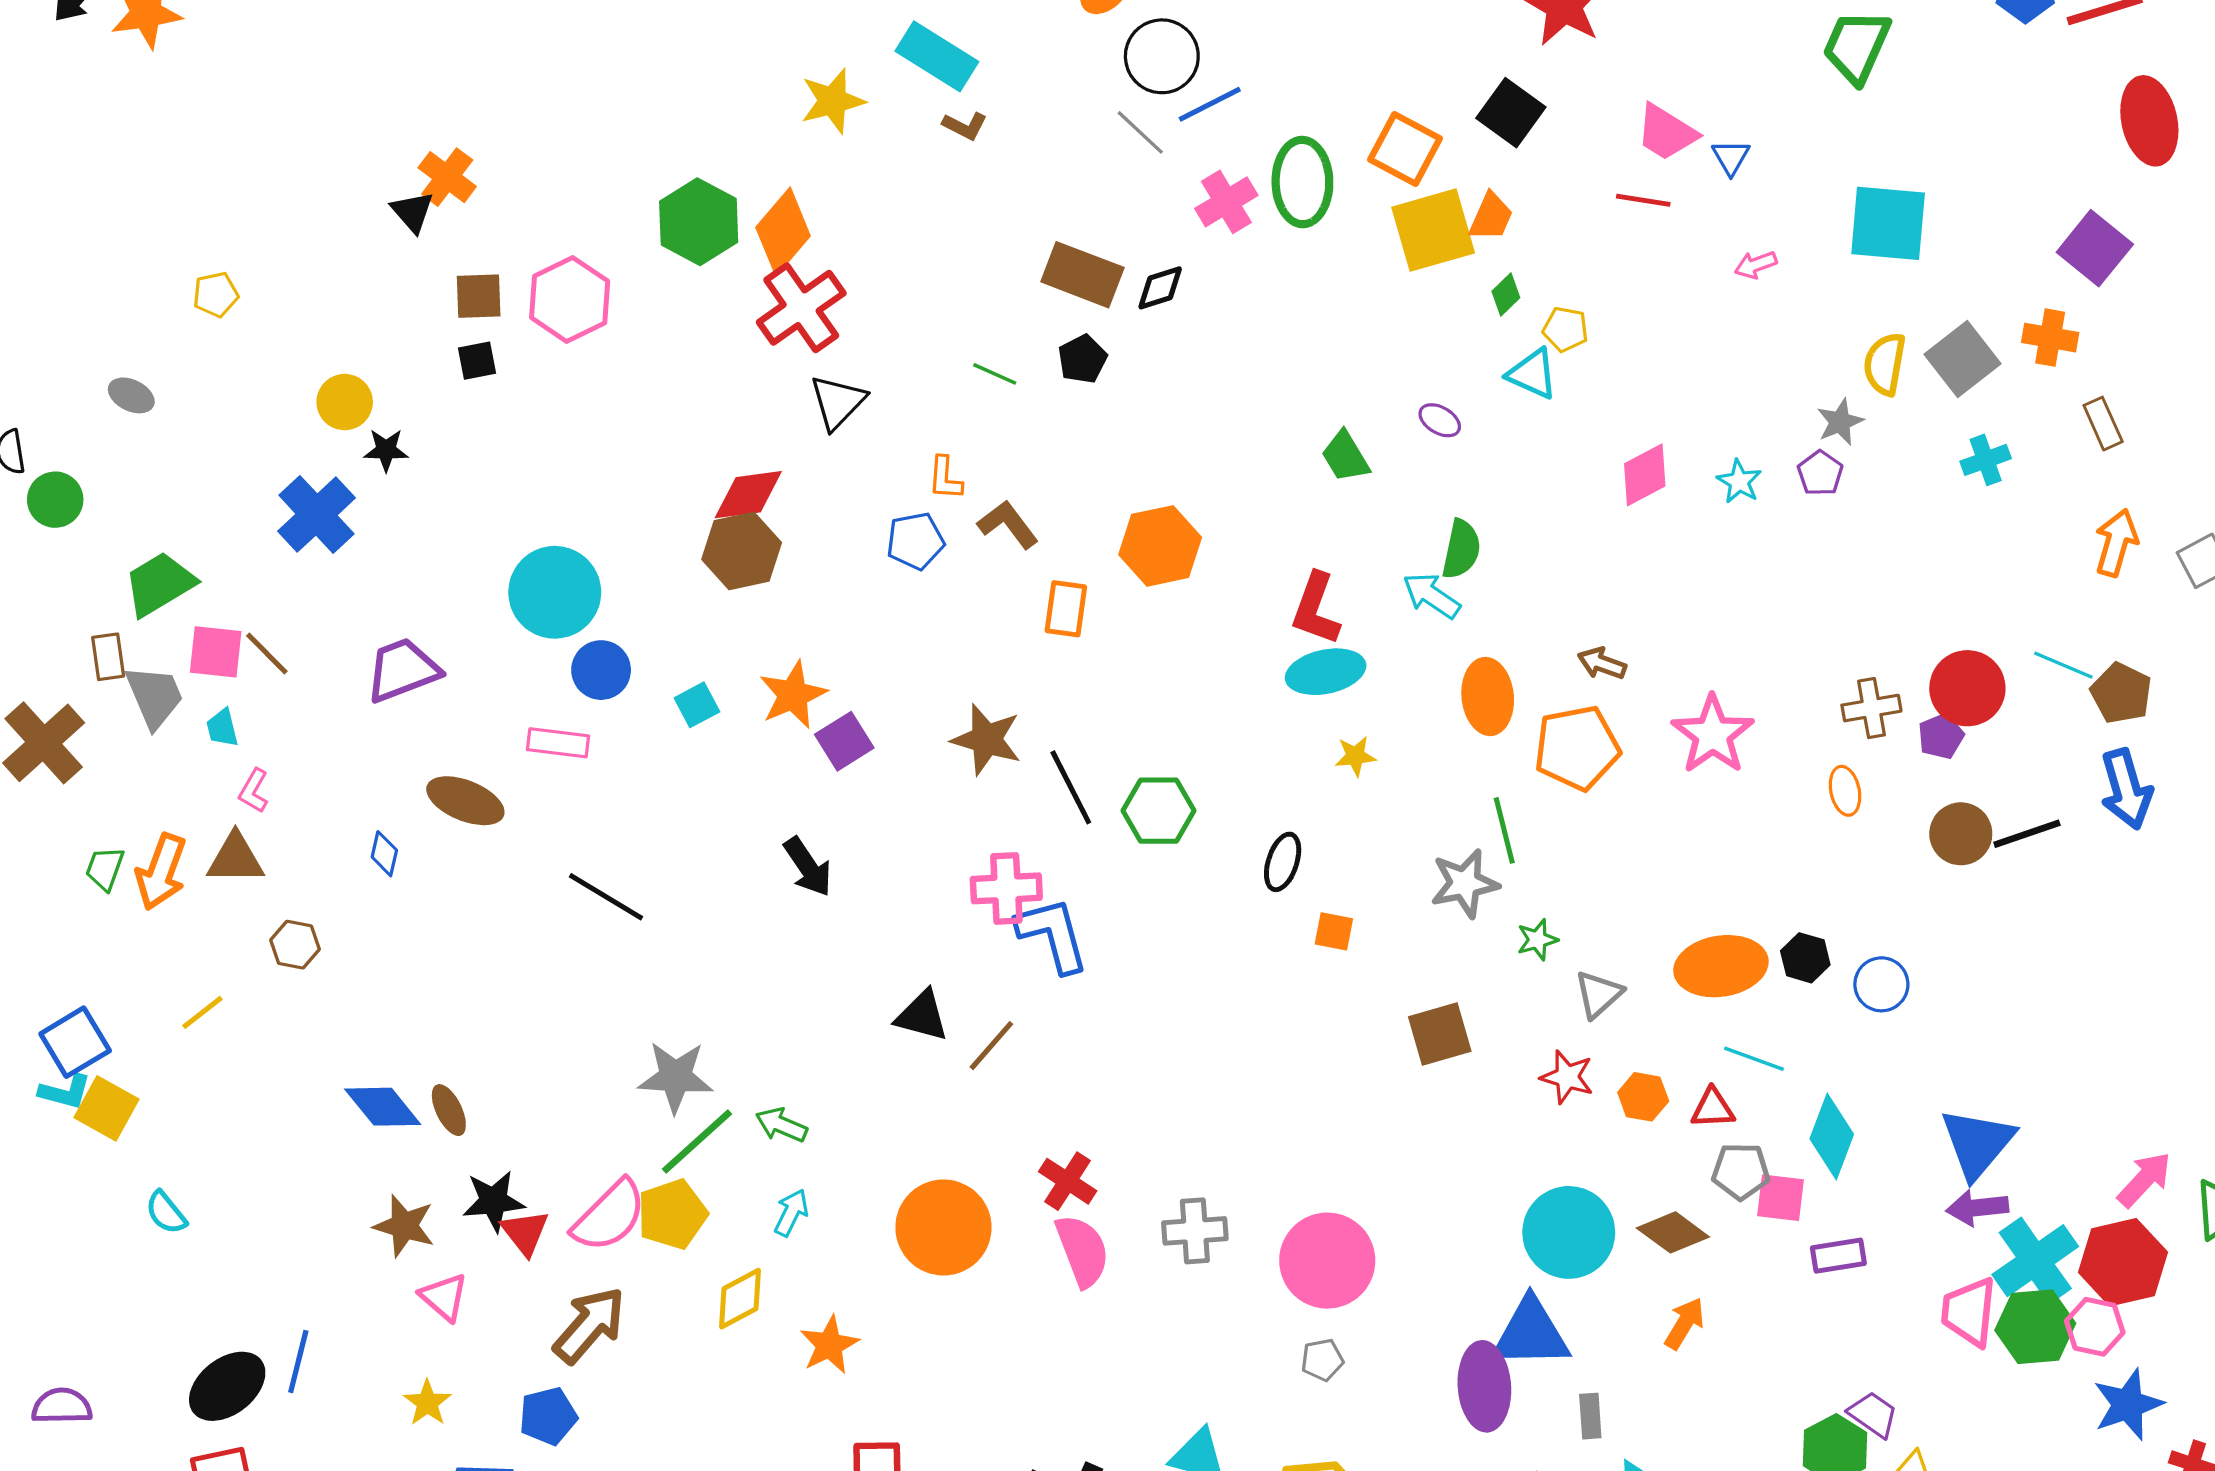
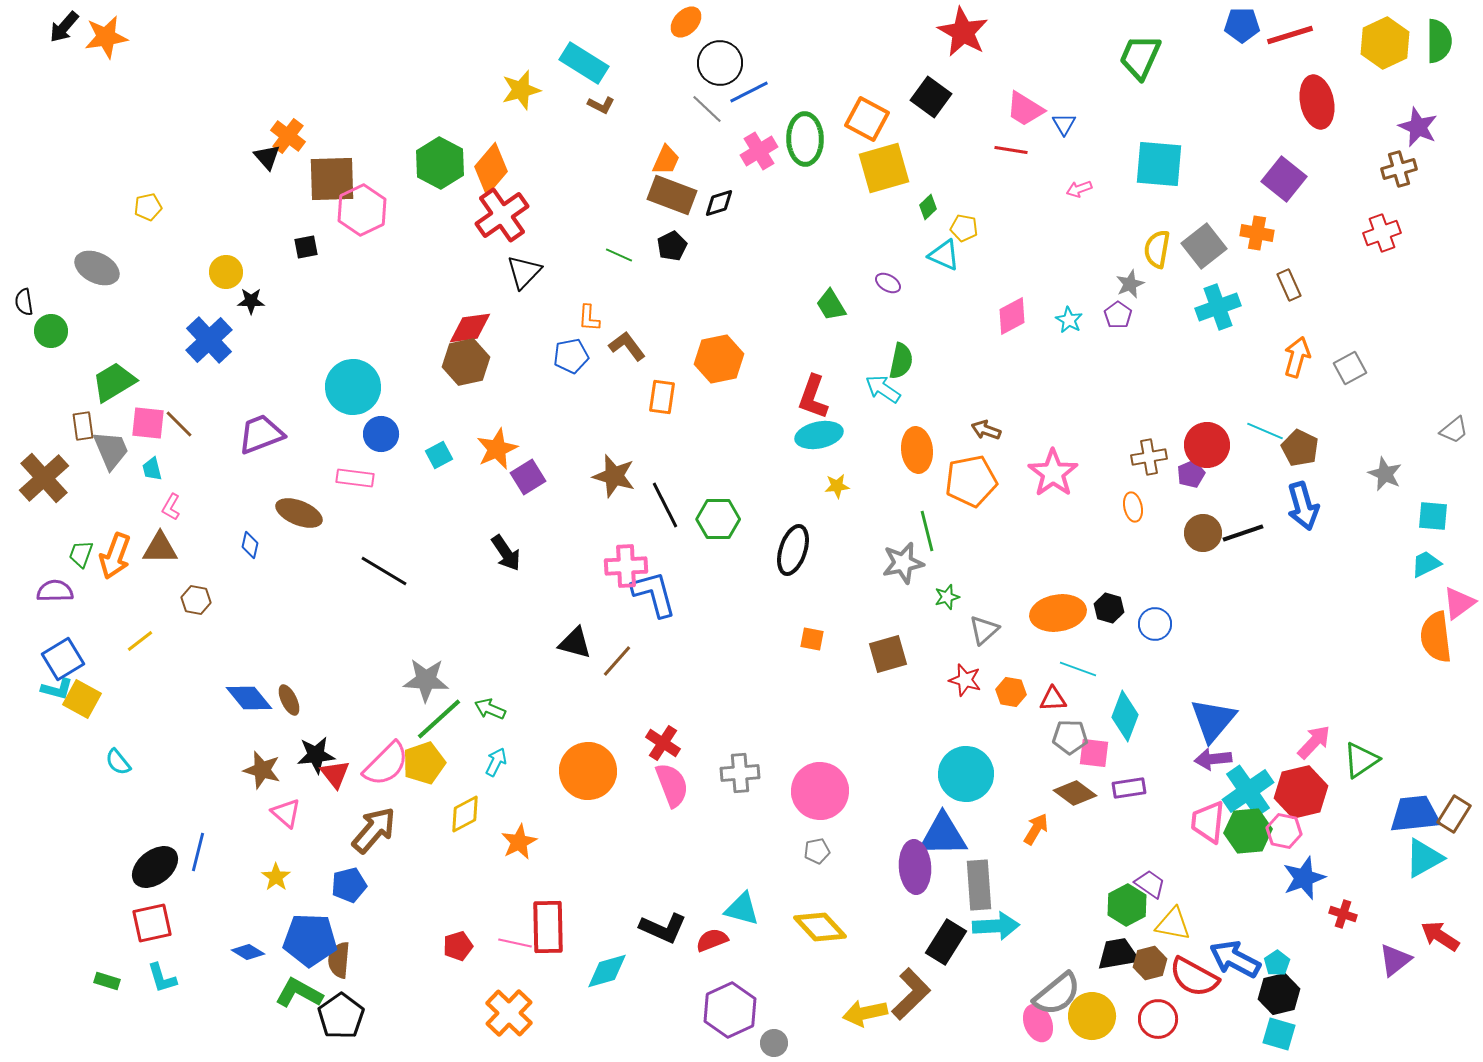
orange trapezoid: (1491, 217) -> (666, 160), moved
brown square: (479, 296) -> (332, 179), moved, size x1.6
gray ellipse: (131, 395) -> (97, 268), size x1.6
cyan cross: (1986, 460) -> (1218, 307), size x1.5
black ellipse: (1283, 862) -> (793, 550), size x1.4
orange square: (1334, 931) -> (812, 639), moved
brown diamond: (1673, 1232) -> (1075, 793), moved
purple semicircle: (62, 1406) -> (55, 591), moved
gray rectangle: (1590, 1416) -> (979, 885), size x1.8

